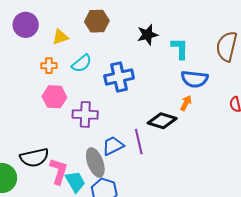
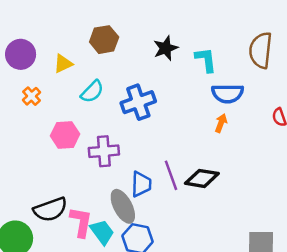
orange cross: (49, 66) -> (32, 96), moved, turned -35
black diamond: (162, 121) -> (202, 178), moved
blue trapezoid: (113, 146) -> (141, 184), turned 125

